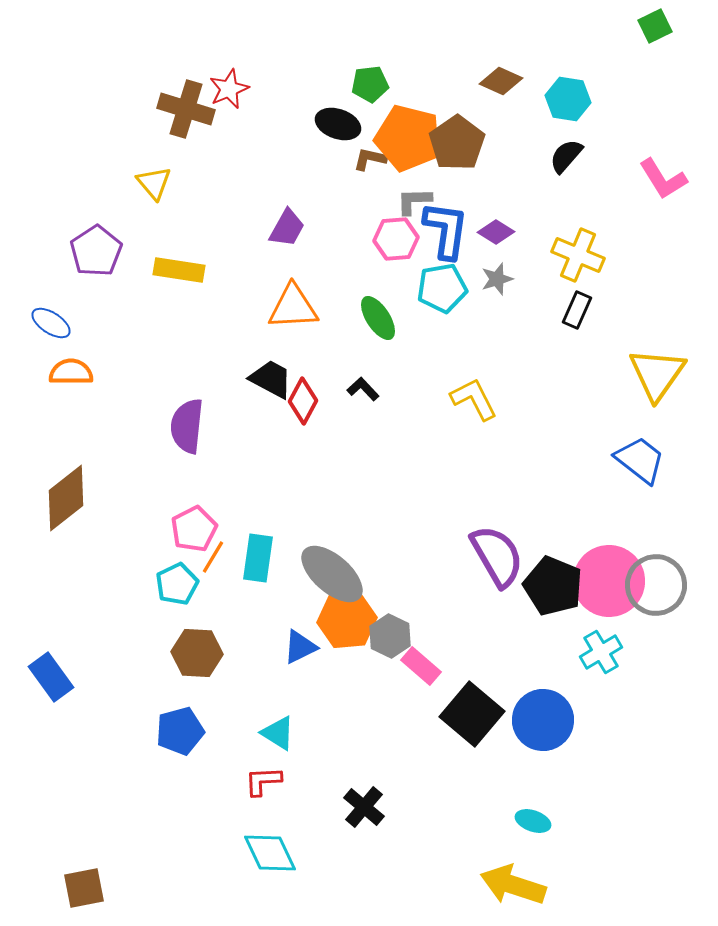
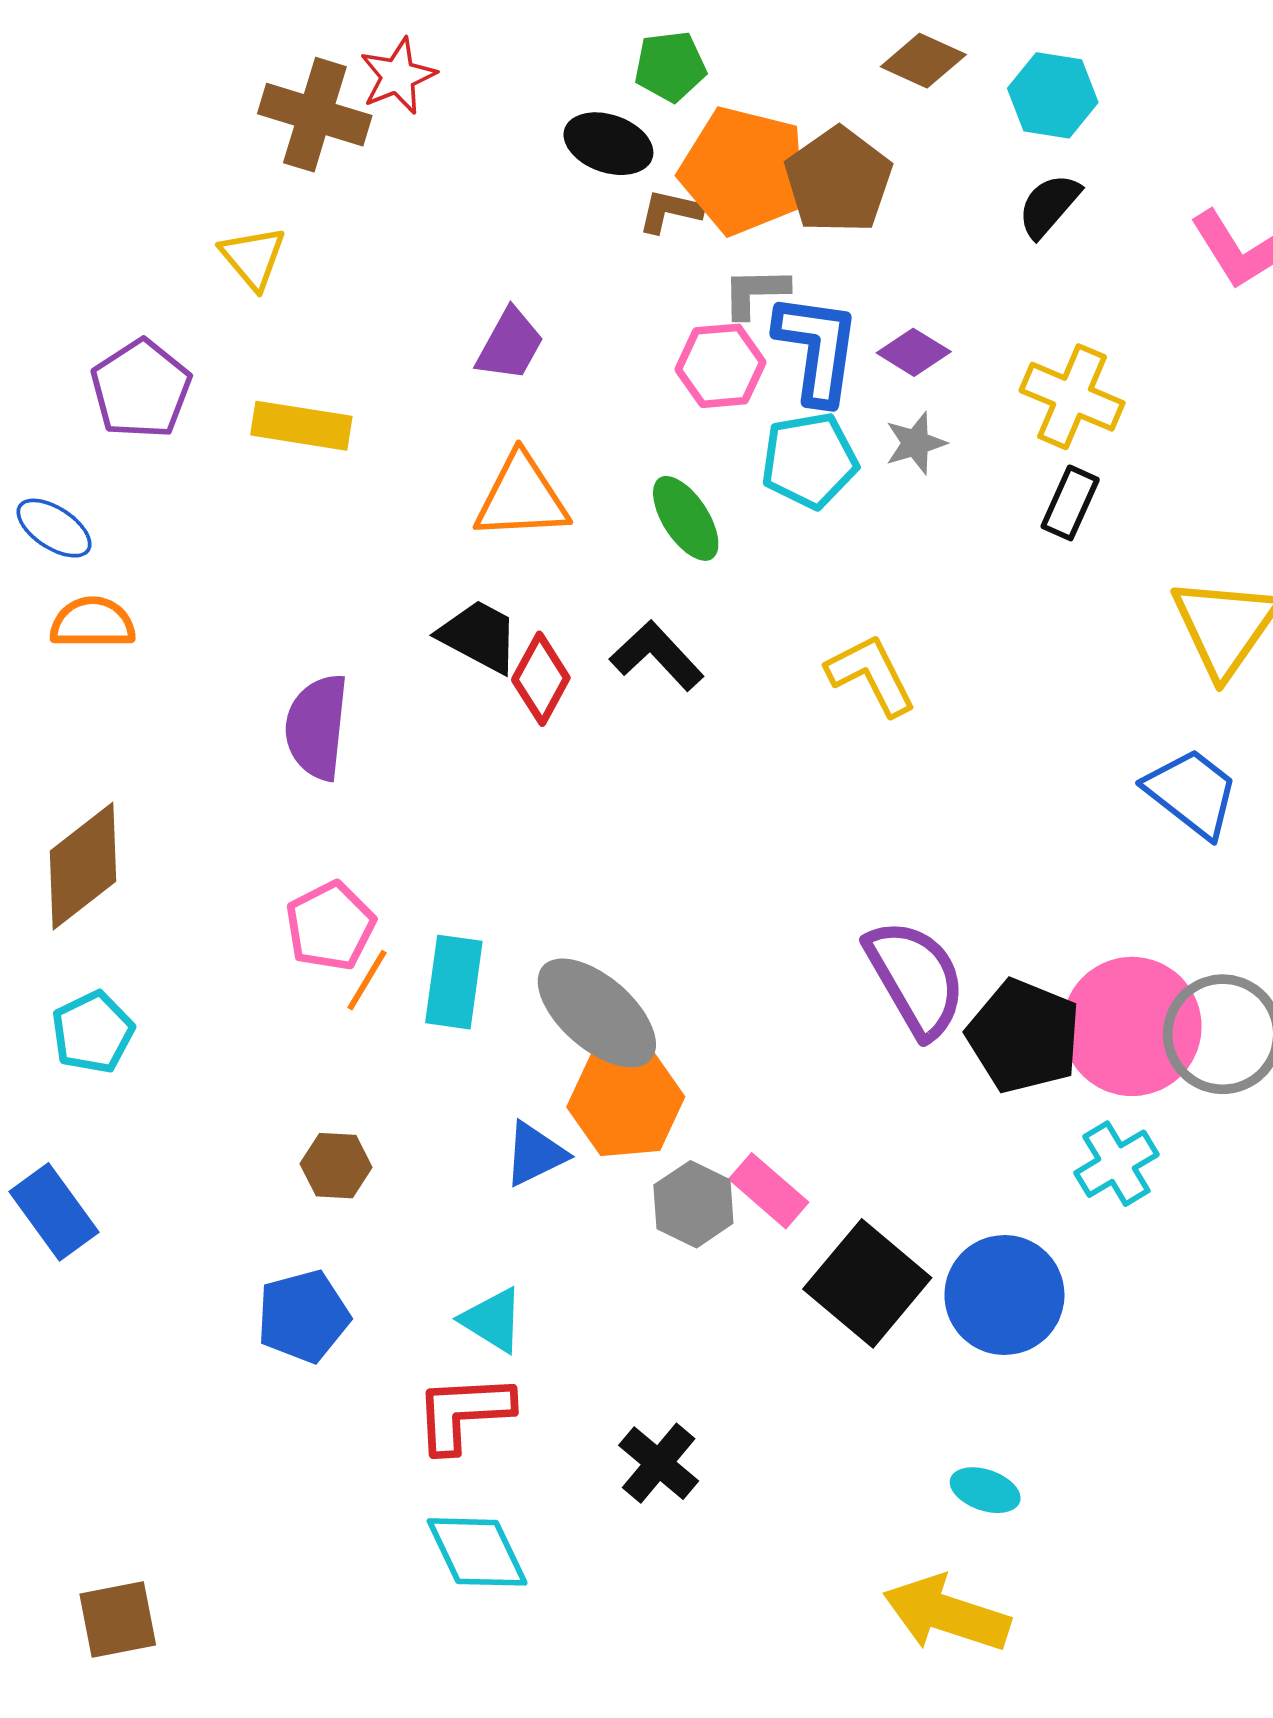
black L-shape: (363, 389) -> (657, 656), size x1.5
cyan pentagon: (177, 584) -> (93, 1032), moved
gray hexagon: (390, 636) -> (693, 1204), moved
brown hexagon: (197, 653) -> (336, 1166), size x0.7
red L-shape: (263, 781) -> (464, 1413), size x1.4

